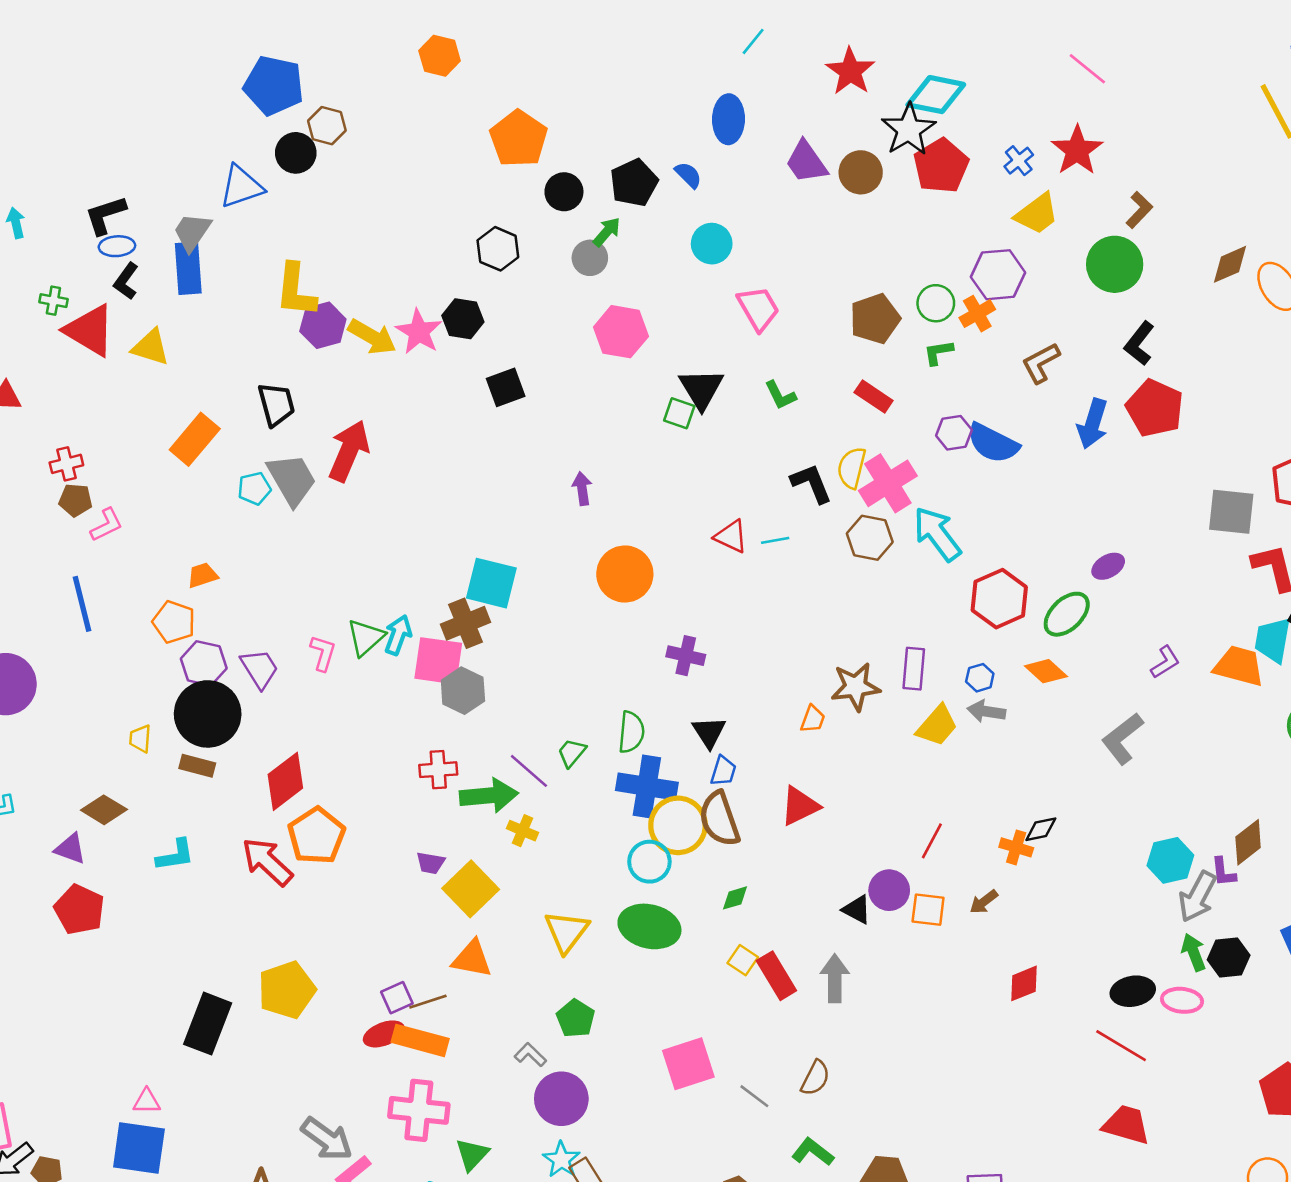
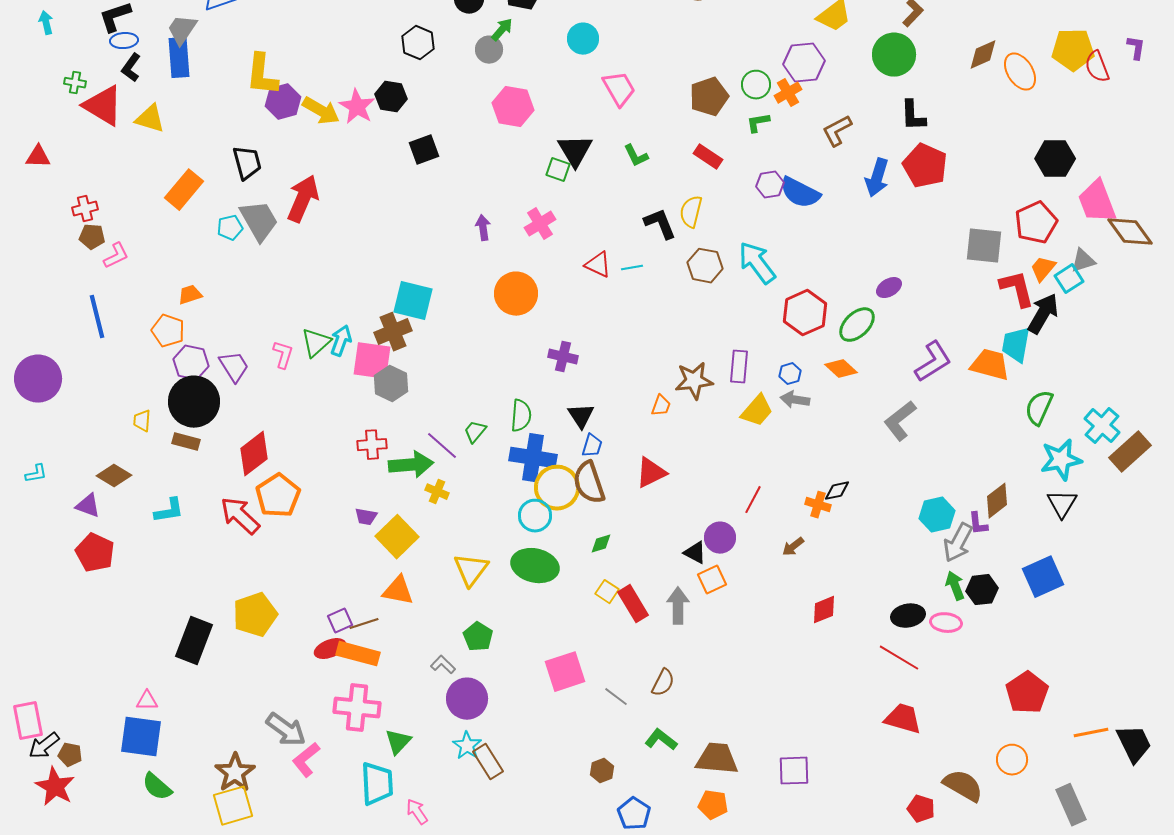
black L-shape: (1139, 343) -> (913, 116), turned -40
pink cross: (888, 483) -> (540, 224), moved, size x0.7
purple L-shape: (1165, 662) -> (933, 362), size x1.6
orange square: (928, 910) -> (712, 580), moved, turned -32

